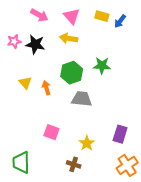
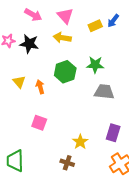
yellow rectangle: (102, 16) -> (95, 26), moved, turned -40
gray trapezoid: (82, 99) -> (104, 92), moved
pink square: (51, 132) -> (39, 123), moved

